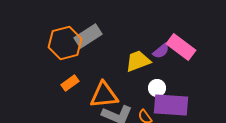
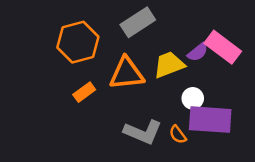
gray rectangle: (88, 36) -> (138, 22), moved
orange triangle: (104, 95) -> (127, 73), moved

